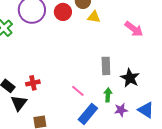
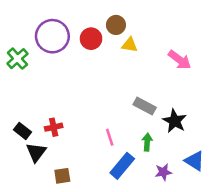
gray rectangle: (106, 66) -> (145, 106), turned -60
pink line: (78, 91) -> (110, 137), turned 32
purple star: (121, 110) -> (163, 172), moved

